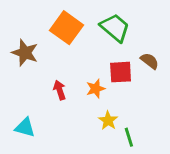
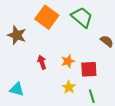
red square: (121, 72) -> (89, 69), moved
yellow star: (108, 121) -> (69, 87), moved

